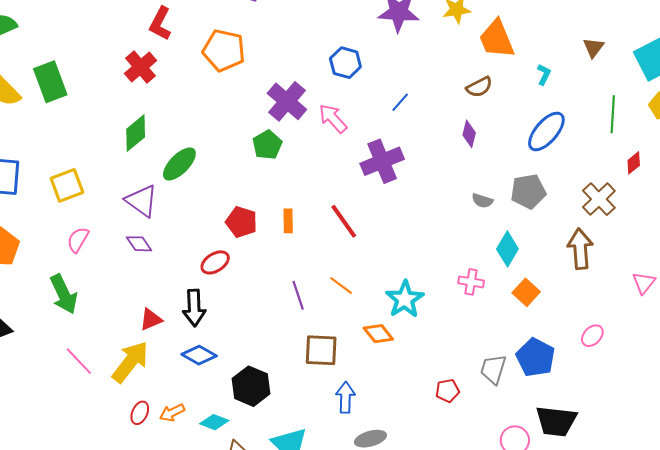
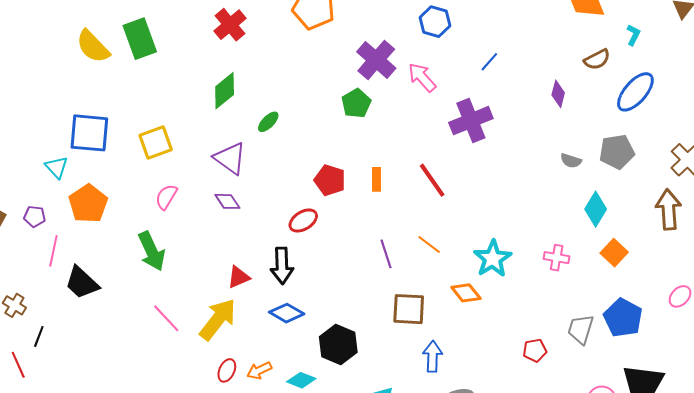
brown semicircle: (479, 87) -> (597, 59), moved
green ellipse: (179, 164) -> (268, 122), size x0.6
pink cross: (471, 282) -> (557, 258), moved

